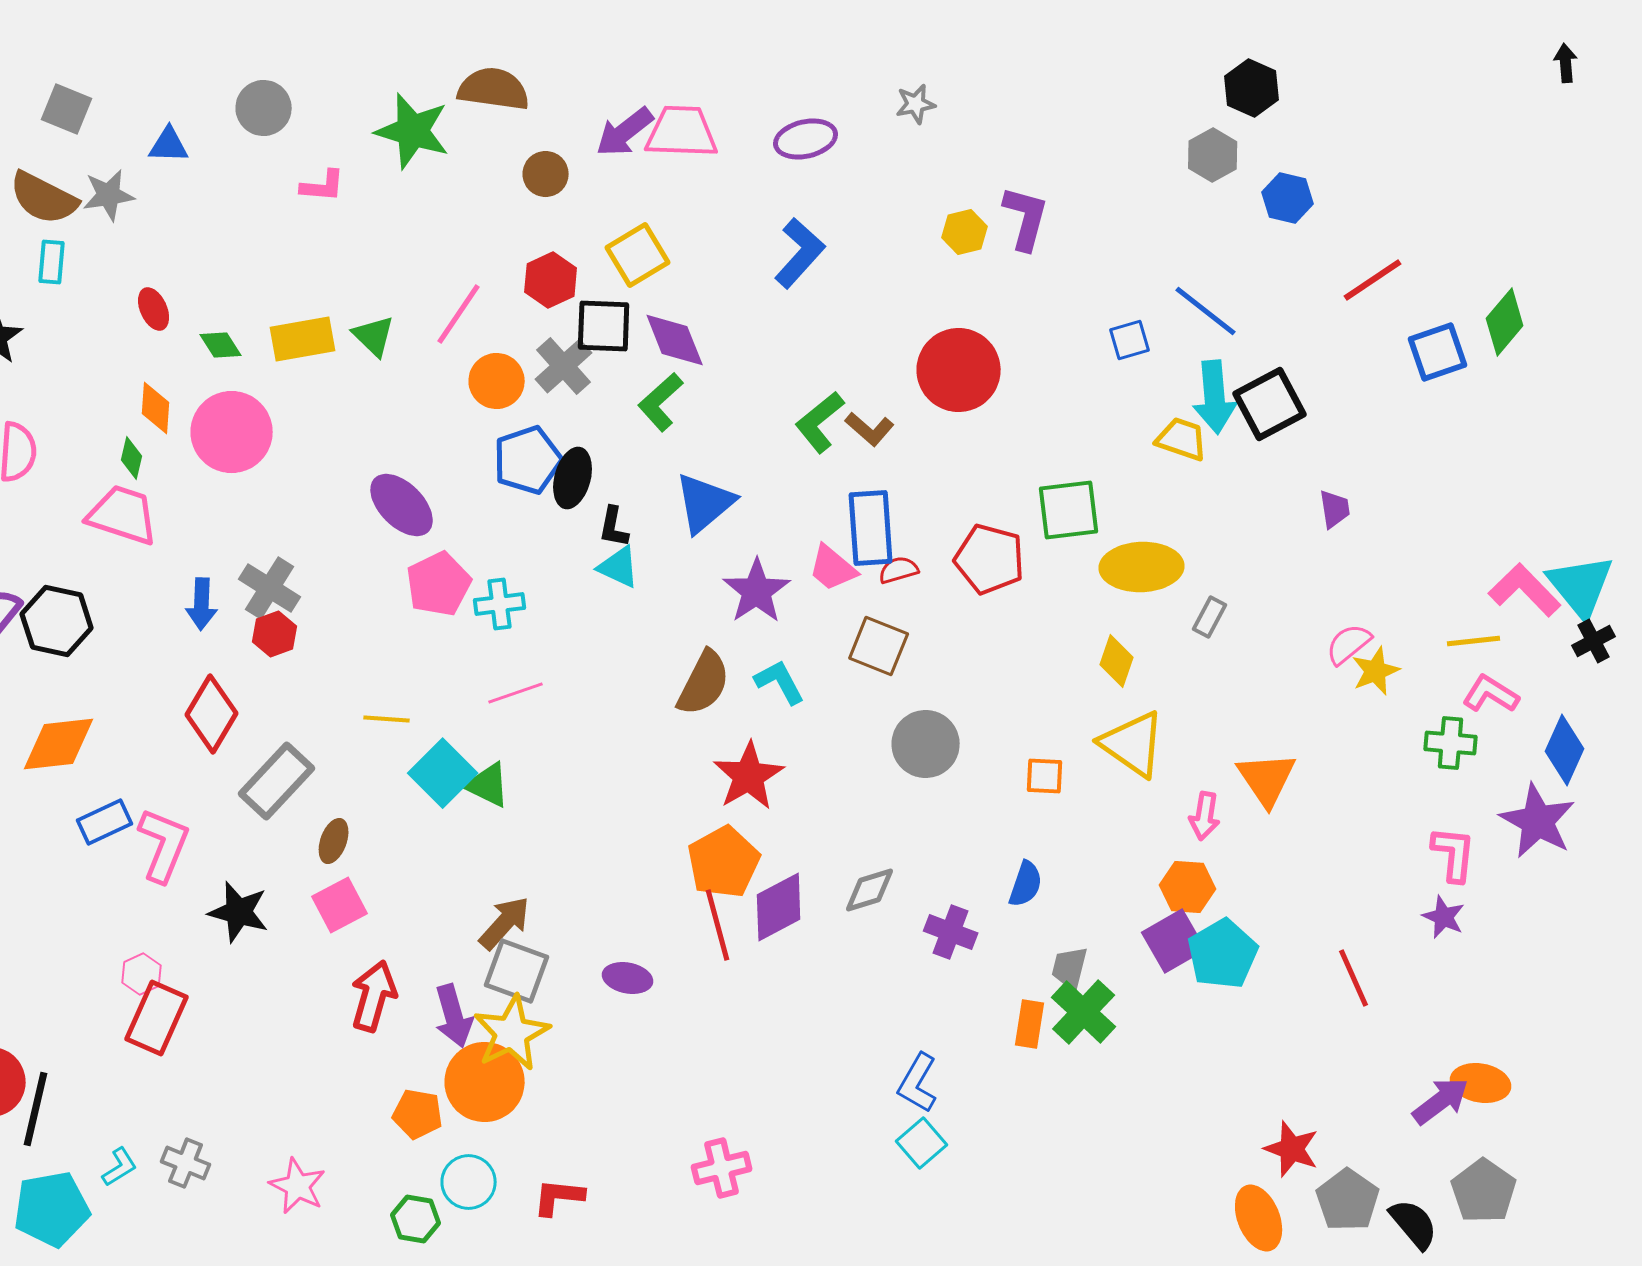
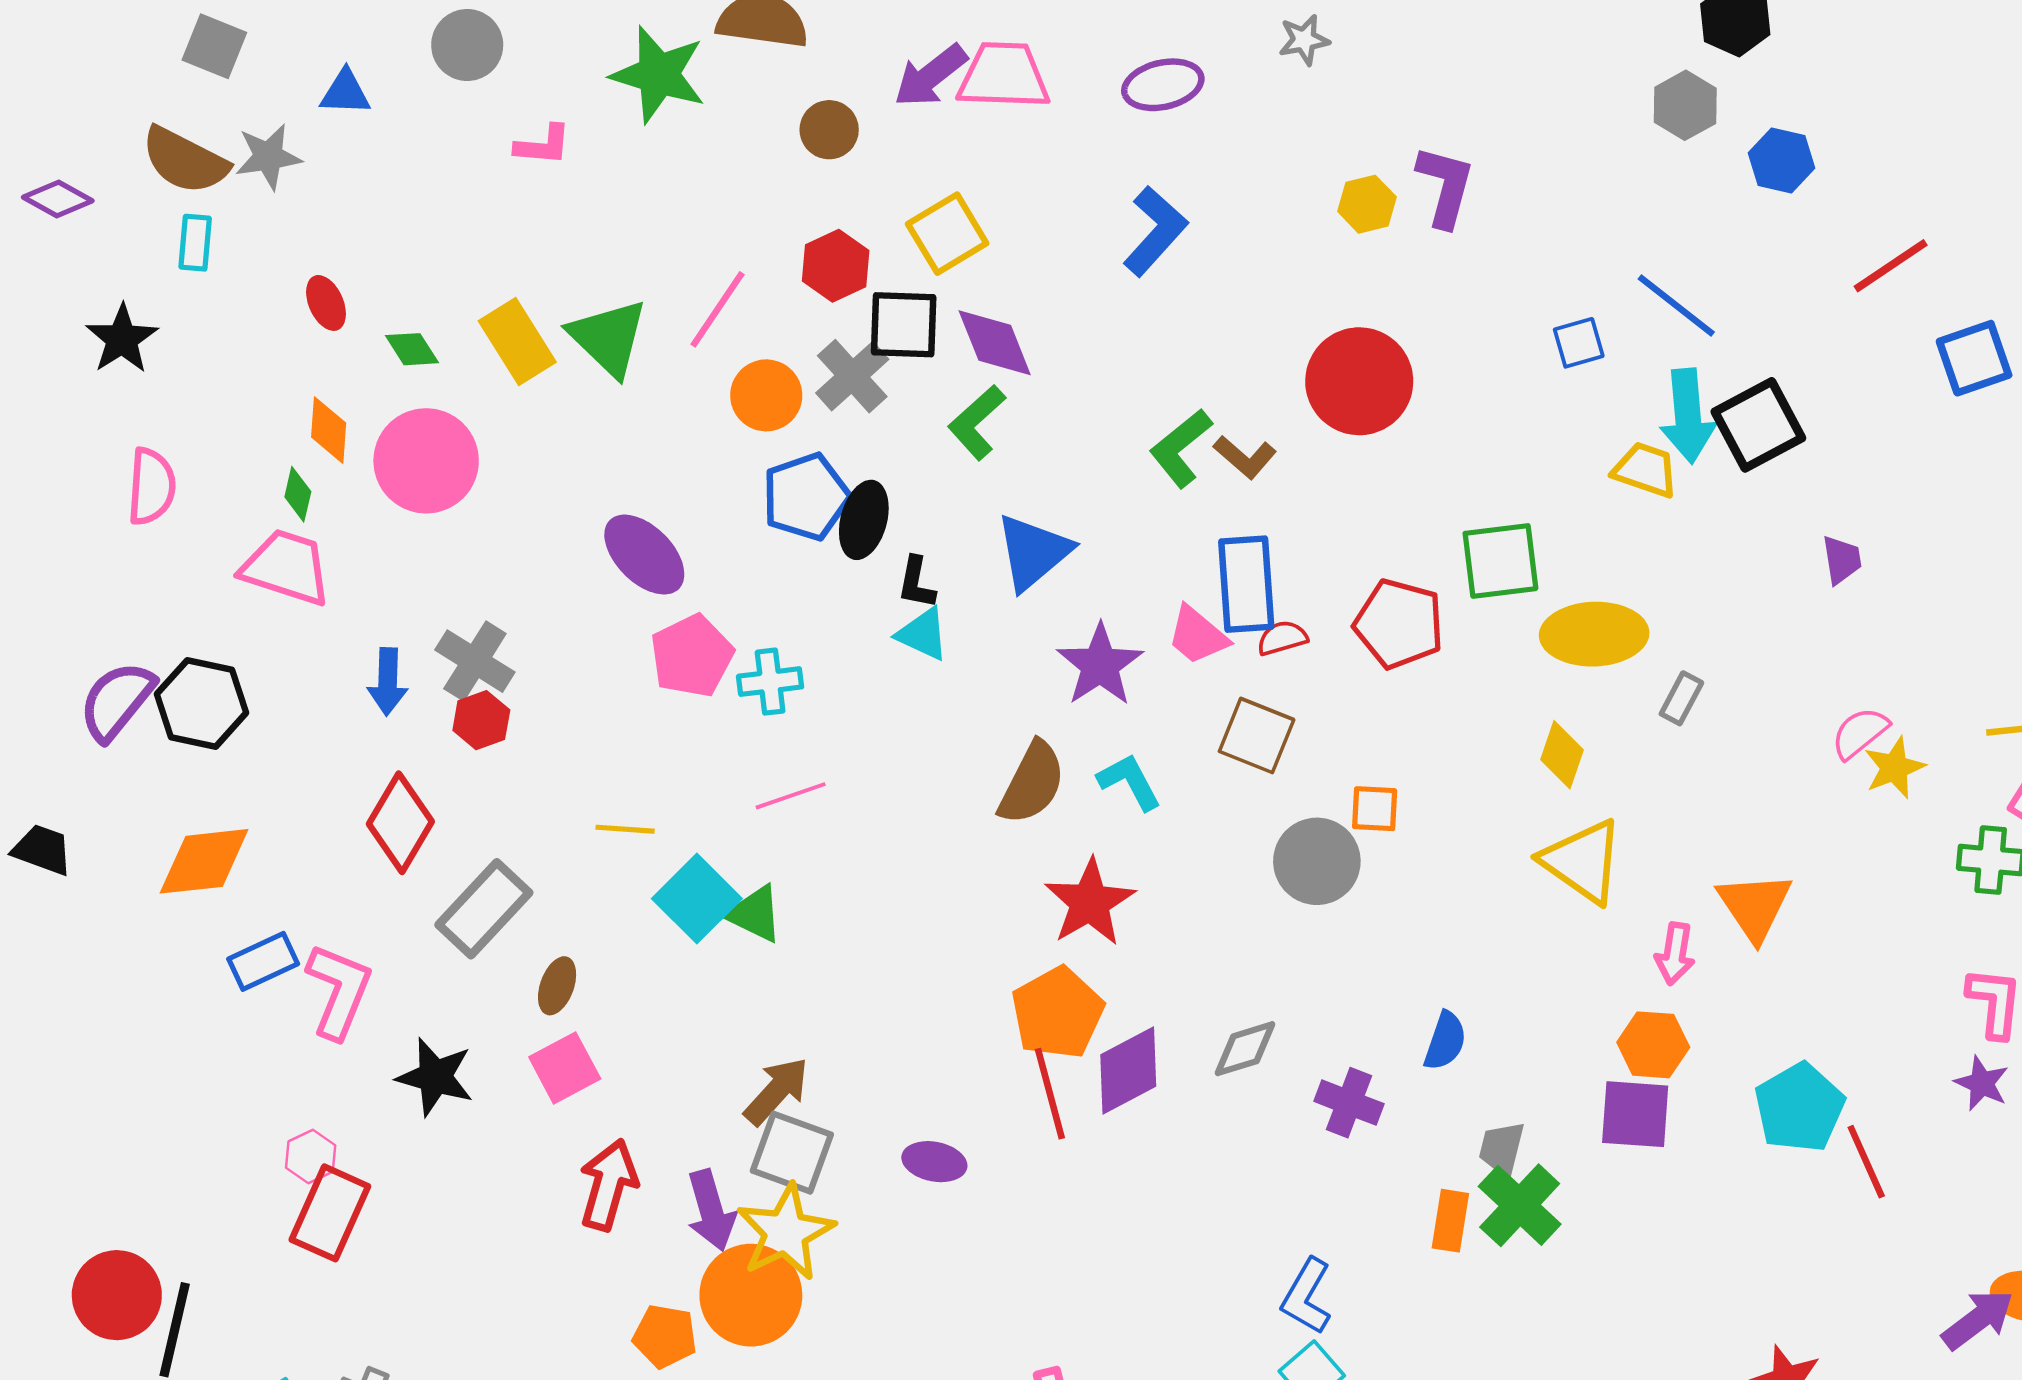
green triangle: (374, 336) -> (608, 338), size x1.5
yellow rectangle: (303, 339) -> (517, 341), turned 68
orange square: (1045, 776) -> (1375, 809), moved
purple square: (1174, 941) -> (1635, 1114), turned 34
cyan pentagon: (1223, 954) -> (1799, 1108), moved

